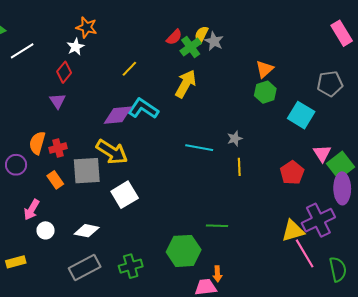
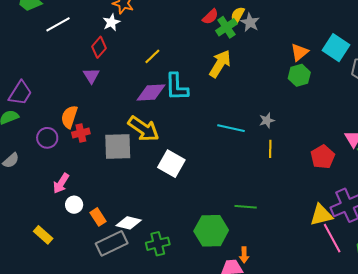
yellow line: (129, 69) -> (152, 56), moved
cyan L-shape: (143, 109) -> (177, 87), turned -128
cyan square: (301, 115) -> (336, 48), moved
red cross: (58, 148) -> (81, 133), moved
orange rectangle: (55, 180) -> (98, 217), moved
white square: (125, 195) -> (171, 164), moved, turned -32
white diamond: (87, 231) -> (129, 223), moved
yellow rectangle: (16, 262) -> (43, 235), turned 54

